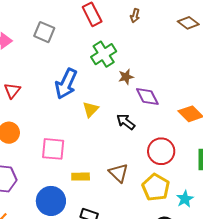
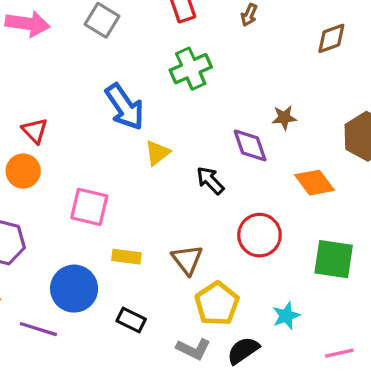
brown diamond: (188, 23) -> (331, 38), turned -65
brown star: (126, 77) -> (284, 118), moved
blue arrow: (66, 84) -> (125, 107), turned -68
red triangle: (12, 91) -> (35, 131), moved, turned -30
yellow pentagon: (156, 187) -> (217, 304), moved

